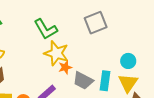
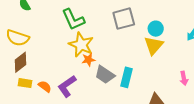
cyan circle: (128, 61) -> (156, 29), moved
yellow triangle: (128, 83) -> (154, 45), moved

